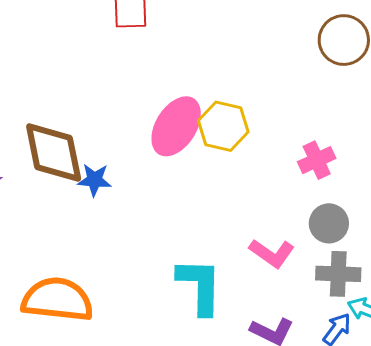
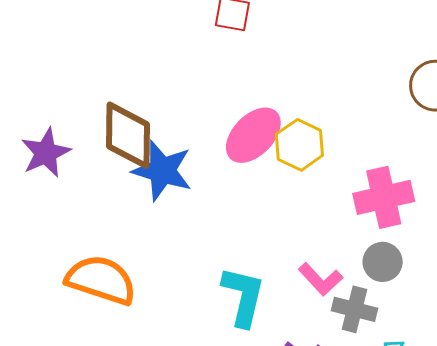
pink cross: (317, 160) -> (384, 197), size x1.6
blue star: (94, 180) -> (162, 171), size x1.8
gray cross: (338, 274) -> (354, 309), moved

